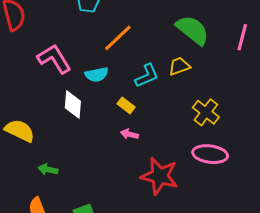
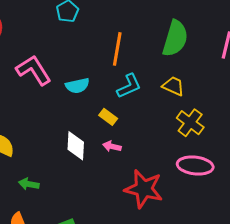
green semicircle: (193, 30) -> (175, 38), turned 69
orange line: (118, 38) -> (117, 49), moved, turned -36
yellow trapezoid: (179, 66) -> (173, 86), moved, turned 45
white diamond: (73, 104) -> (76, 146), moved

